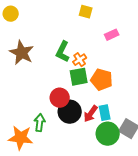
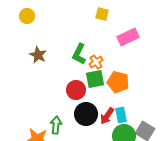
pink rectangle: (112, 35) -> (128, 37), size x1.5
brown star: (22, 53) -> (38, 55), size x0.7
red circle: (60, 98) -> (76, 90), moved

